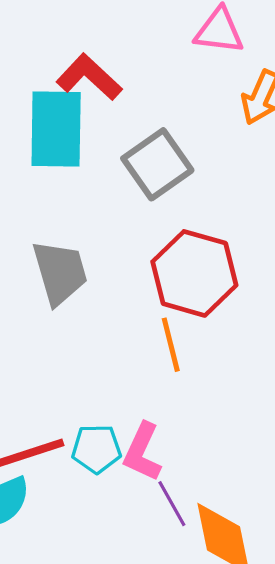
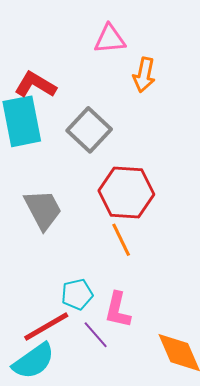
cyan pentagon: (96, 449) -> (77, 294), moved
purple line: (172, 504) -> (96, 335), moved

